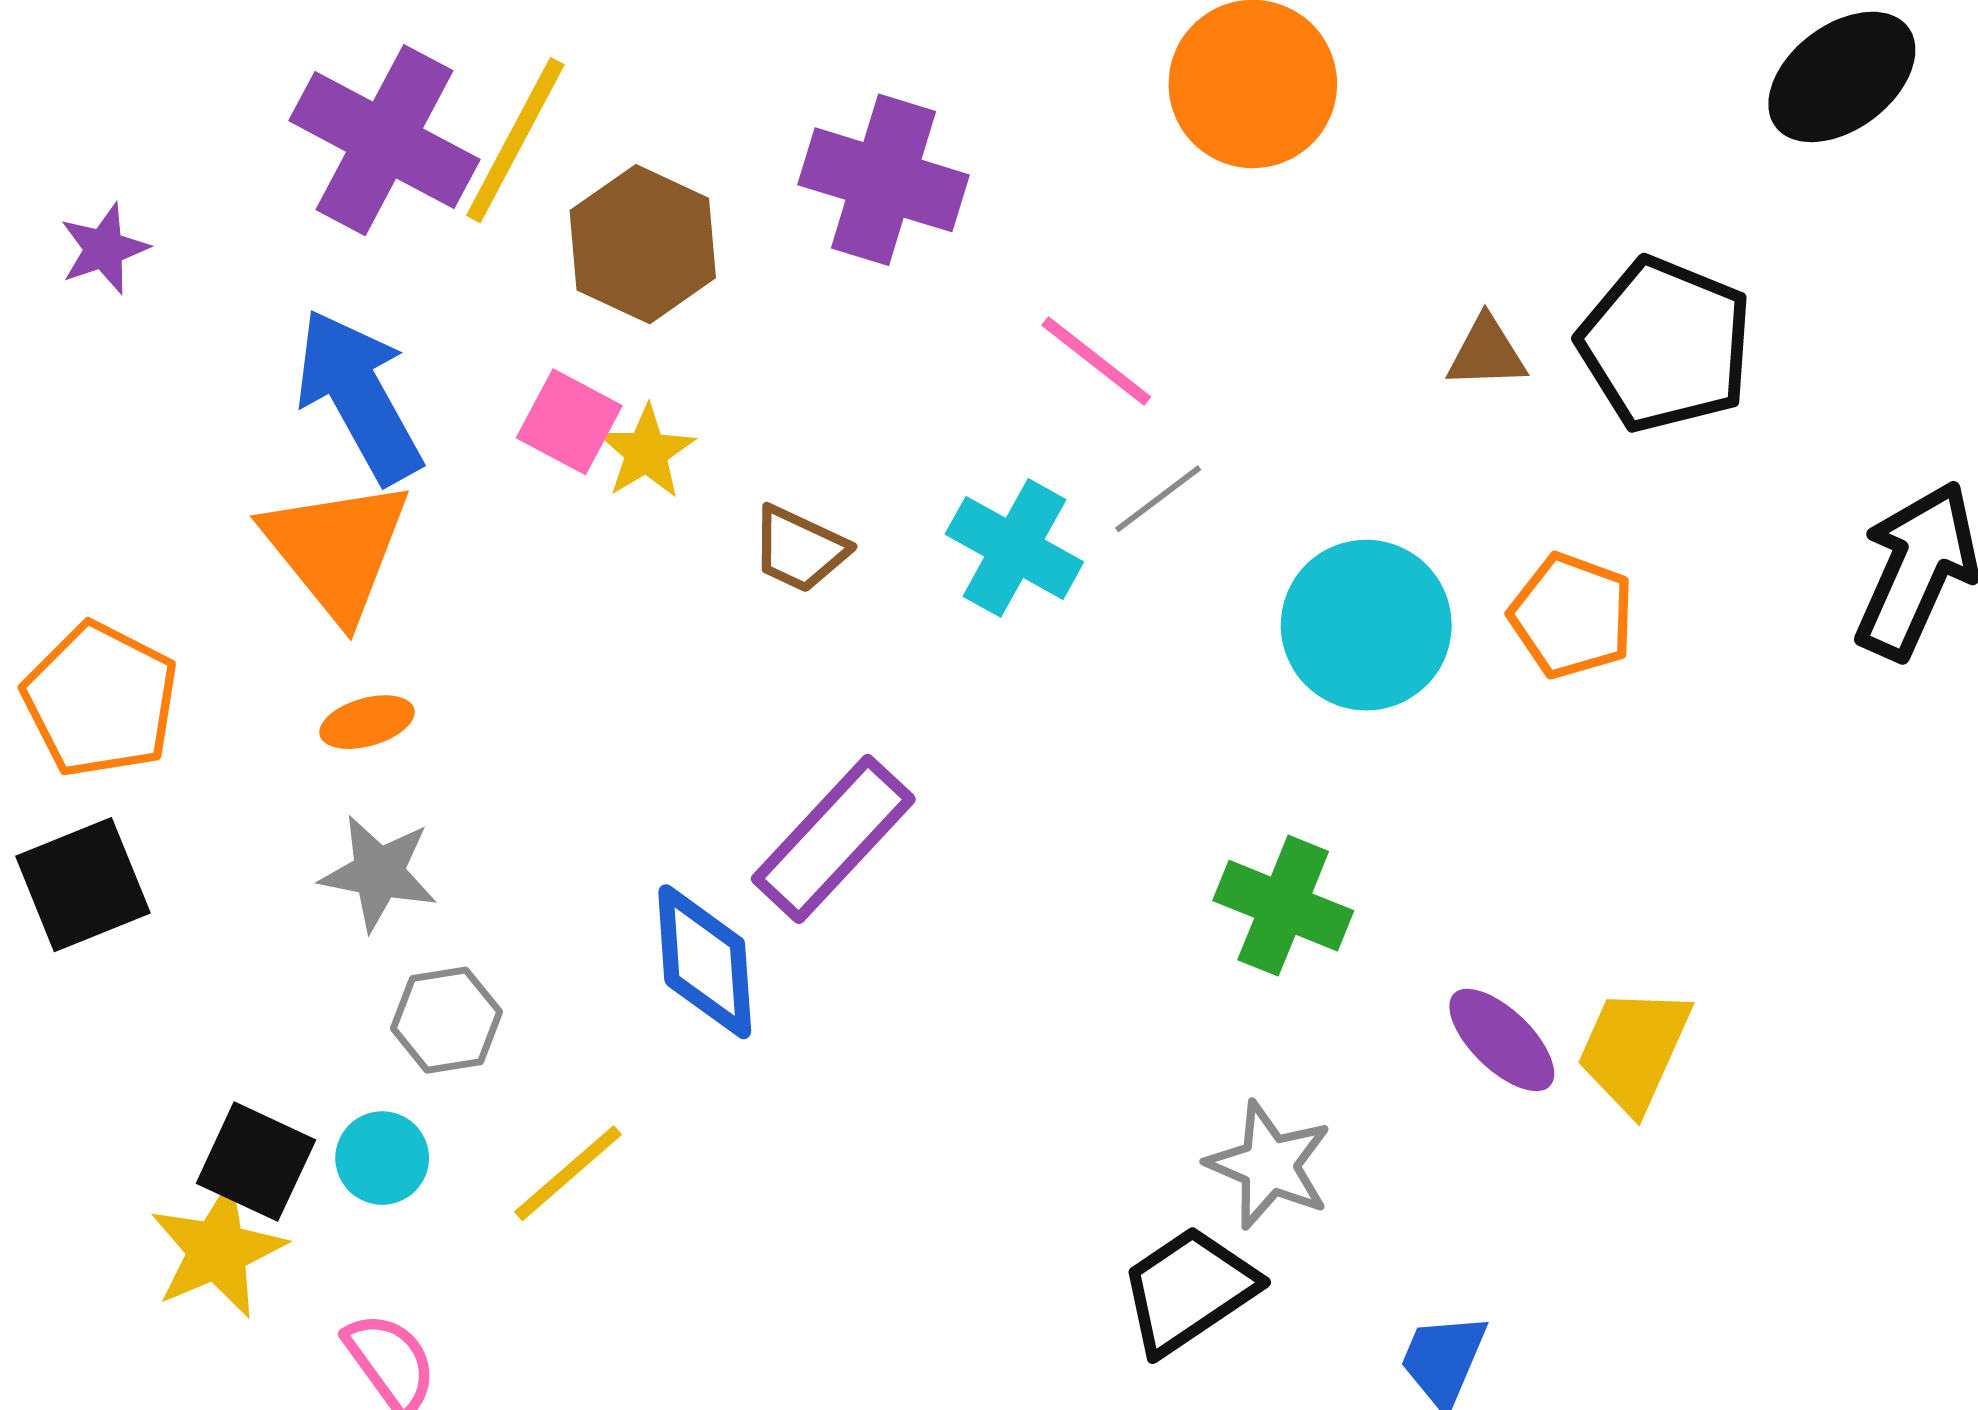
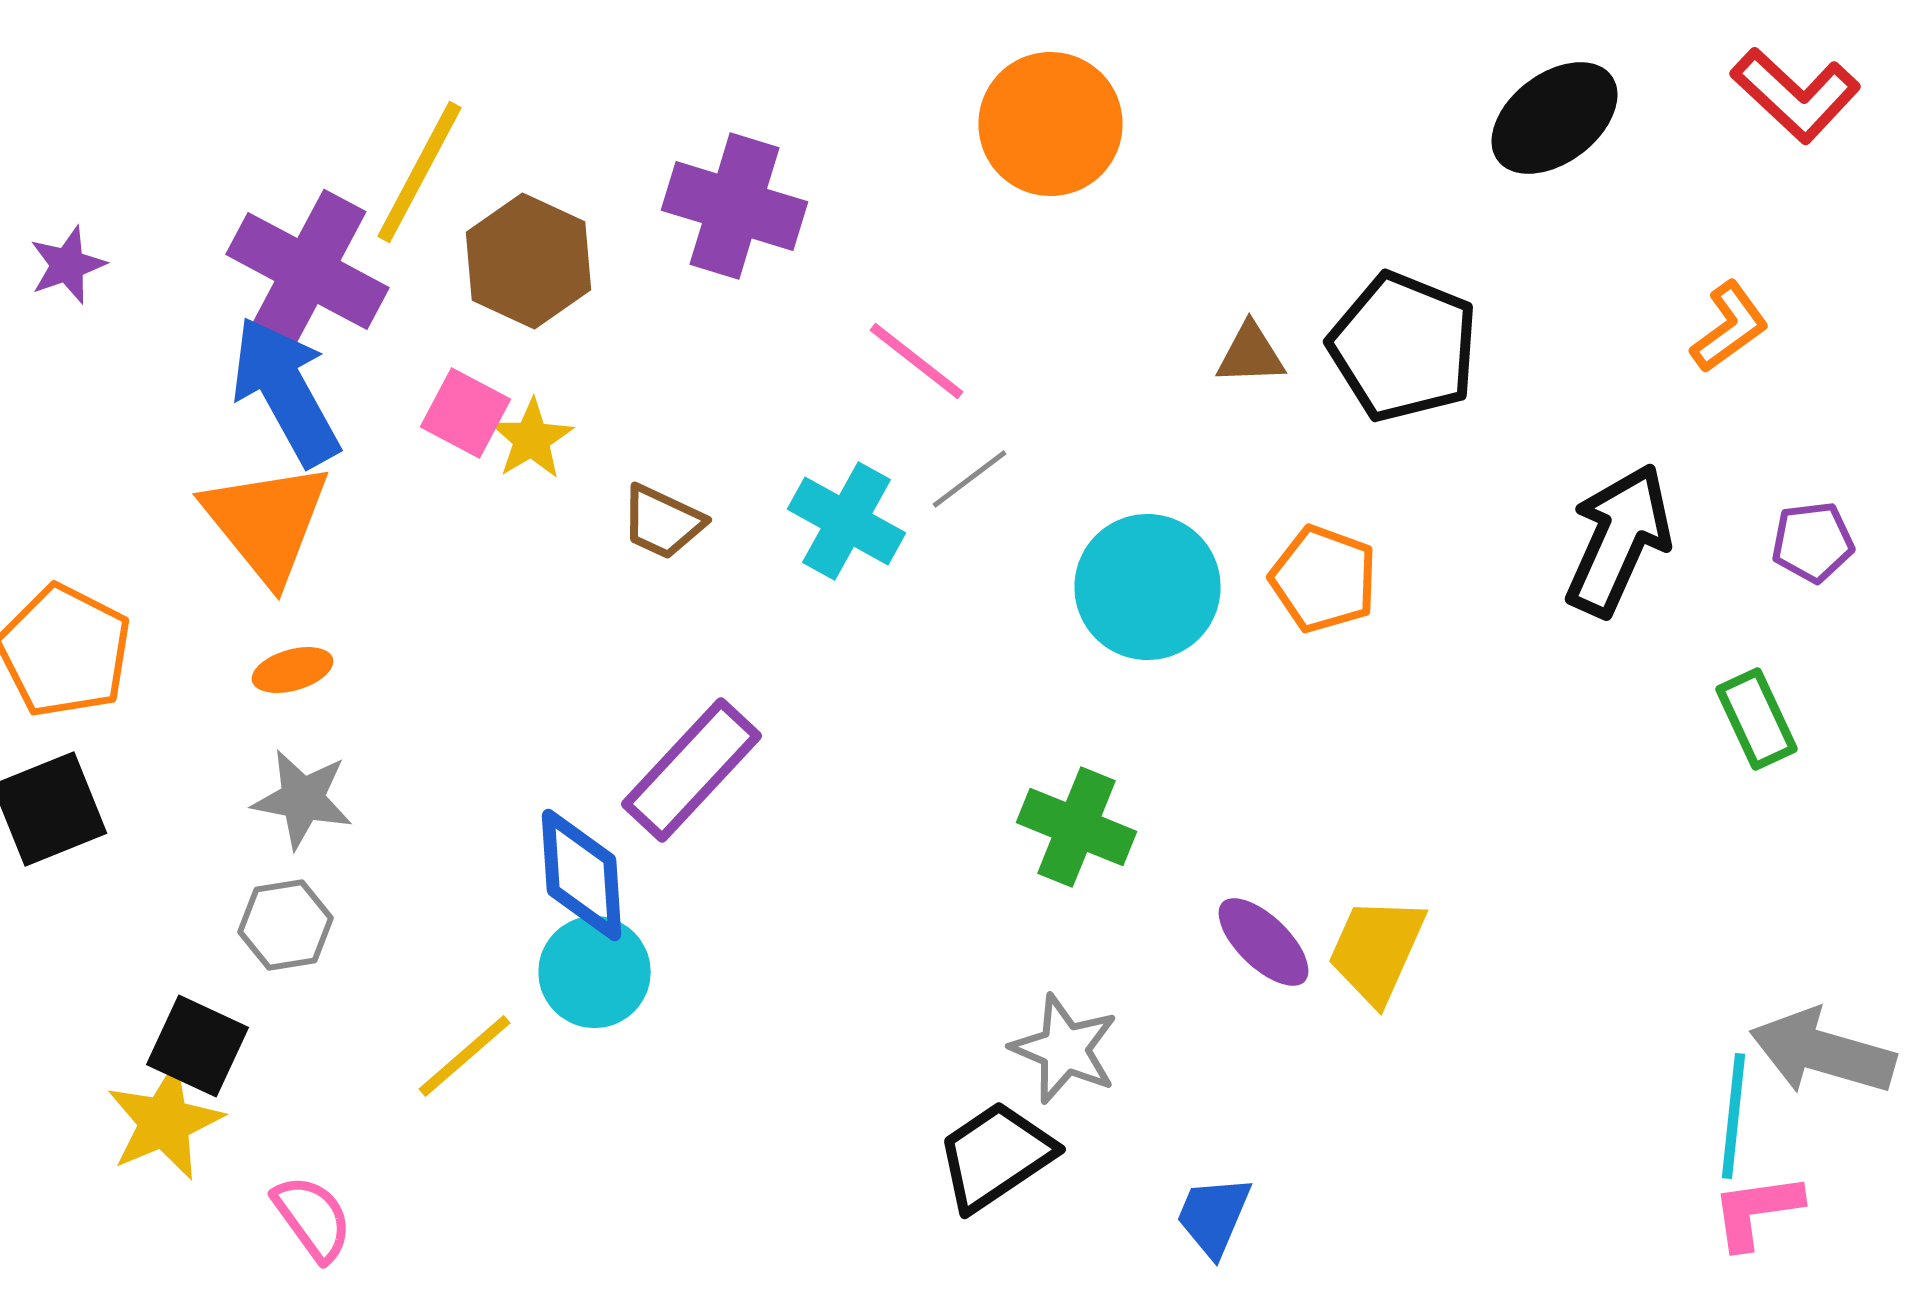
purple cross: (385, 140) -> (308, 271), moved
gray hexagon: (446, 1020) -> (286, 925), moved
cyan circle: (382, 1158) -> (594, 972), moved, size x1.4

